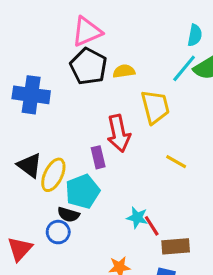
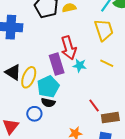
yellow trapezoid: (155, 107) -> (104, 30), moved
purple rectangle: (98, 157) -> (57, 64), size x1.5
black semicircle: (68, 215) -> (48, 103), moved
cyan star: (137, 218) -> (80, 65), moved

